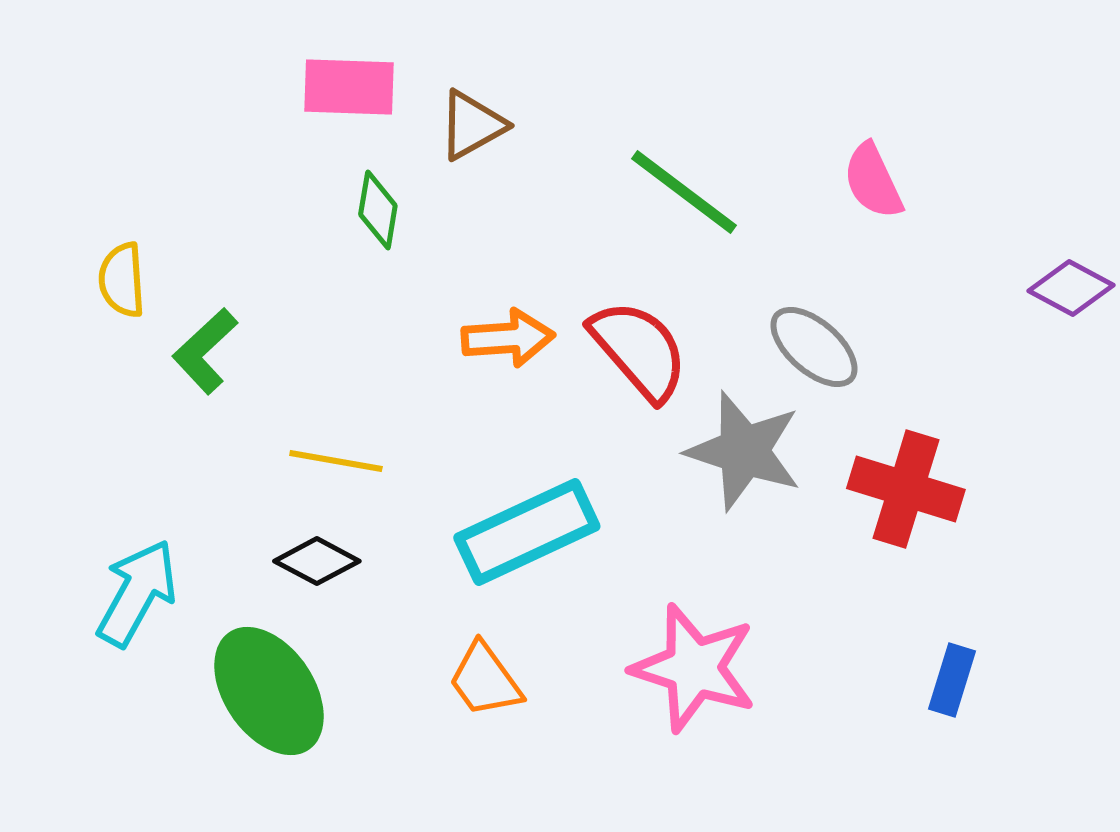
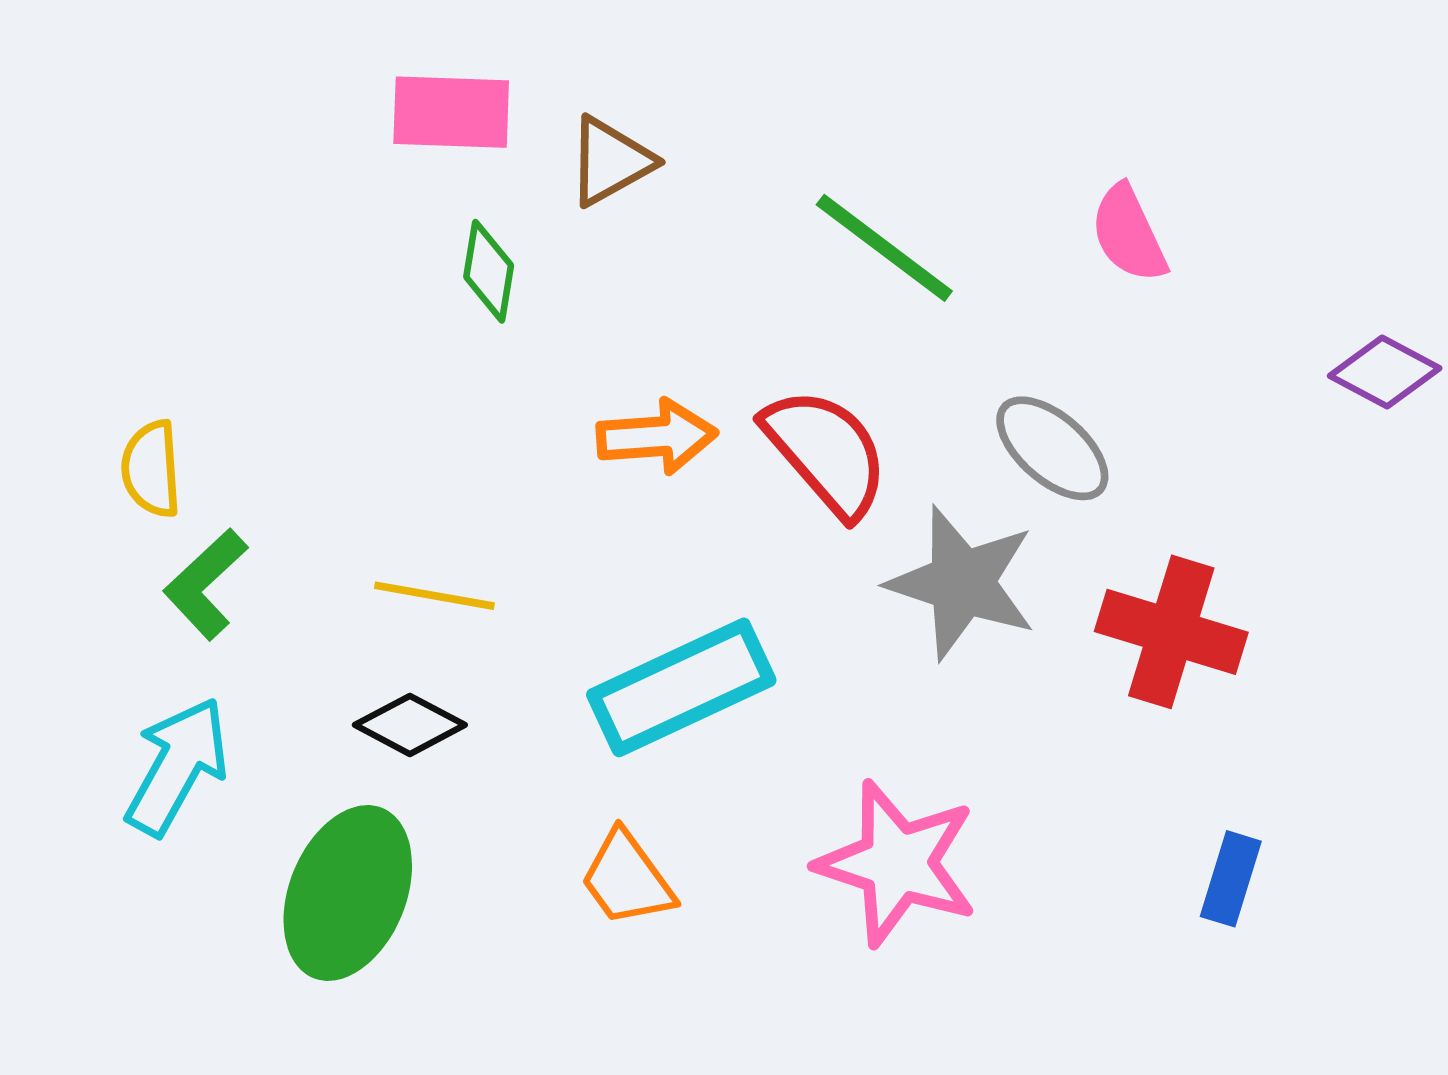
yellow semicircle: (122, 280) -> (151, 469), moved
green L-shape: (205, 351) -> (206, 584), moved
green ellipse: (269, 691) -> (348, 893), turned 56

